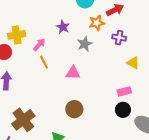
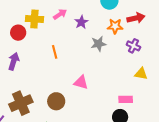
pink arrow: (39, 45) -> (60, 14), moved
yellow triangle: (133, 63) -> (141, 74), turned -32
pink triangle: (73, 73) -> (81, 82), moved
brown circle: (74, 109) -> (56, 101), moved

